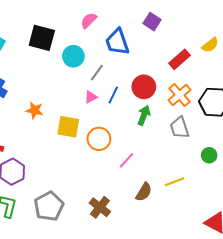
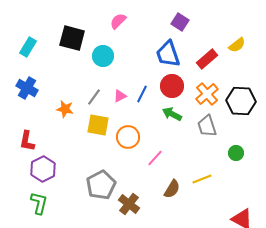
blue trapezoid: (117, 42) -> (168, 54), moved
gray line: (97, 73) -> (94, 97), moved
green arrow: (144, 115) -> (172, 114), turned -84
gray pentagon: (49, 206) -> (101, 185), moved

